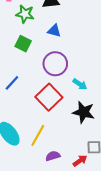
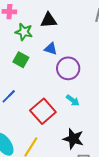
purple circle: (55, 64) -> (68, 68), moved
black star: (84, 112) -> (73, 139), moved

